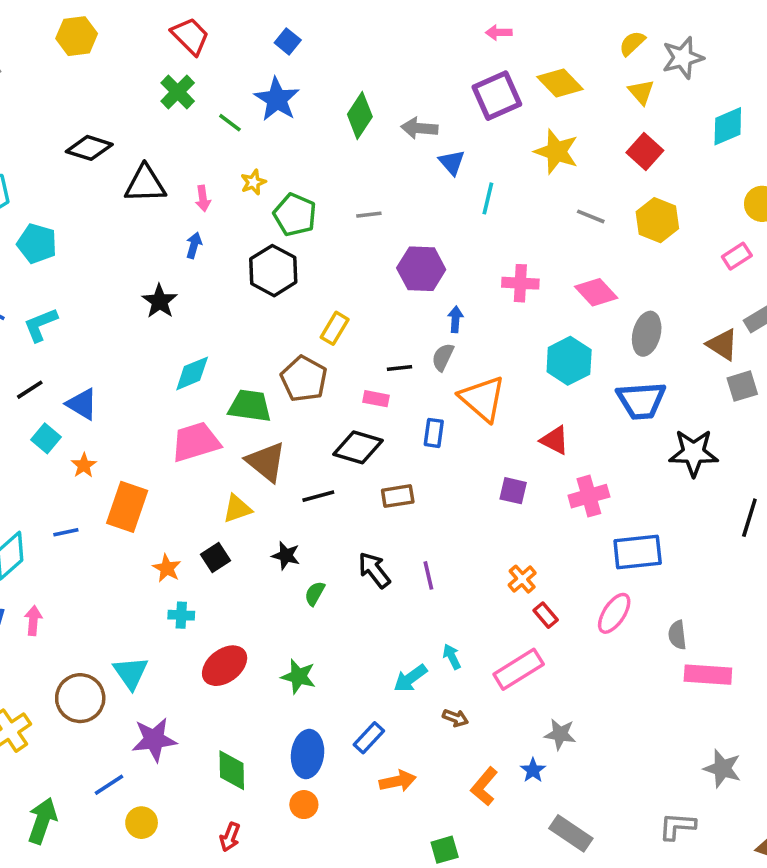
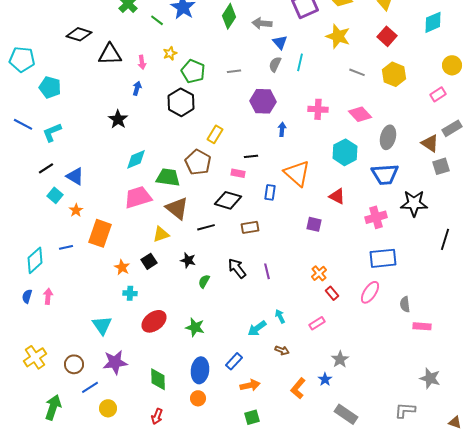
gray semicircle: (443, 357) -> (275, 64), moved
pink cross: (589, 496) -> (376, 217), moved
pink rectangle: (519, 669) -> (317, 323), size x0.6
pink rectangle: (708, 675) -> (422, 326), size x0.7
brown circle: (80, 698) -> (74, 364), moved, size x0.7
gray star: (560, 734) -> (340, 359), turned 30
green square: (445, 850) -> (252, 417), moved

